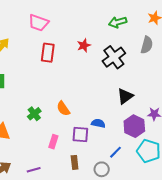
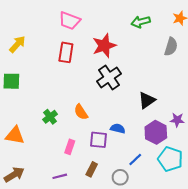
pink trapezoid: (39, 23) -> (70, 21), moved
red star: (84, 45) -> (104, 46), size x1.6
black cross: (114, 57) -> (109, 77), moved
brown rectangle: (75, 162) -> (92, 169), turned 32
purple line: (34, 170) -> (60, 176), moved

